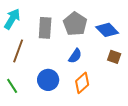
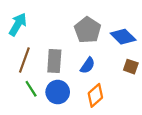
gray rectangle: (45, 28) -> (54, 61), moved
green line: (12, 86) -> (31, 89), moved

